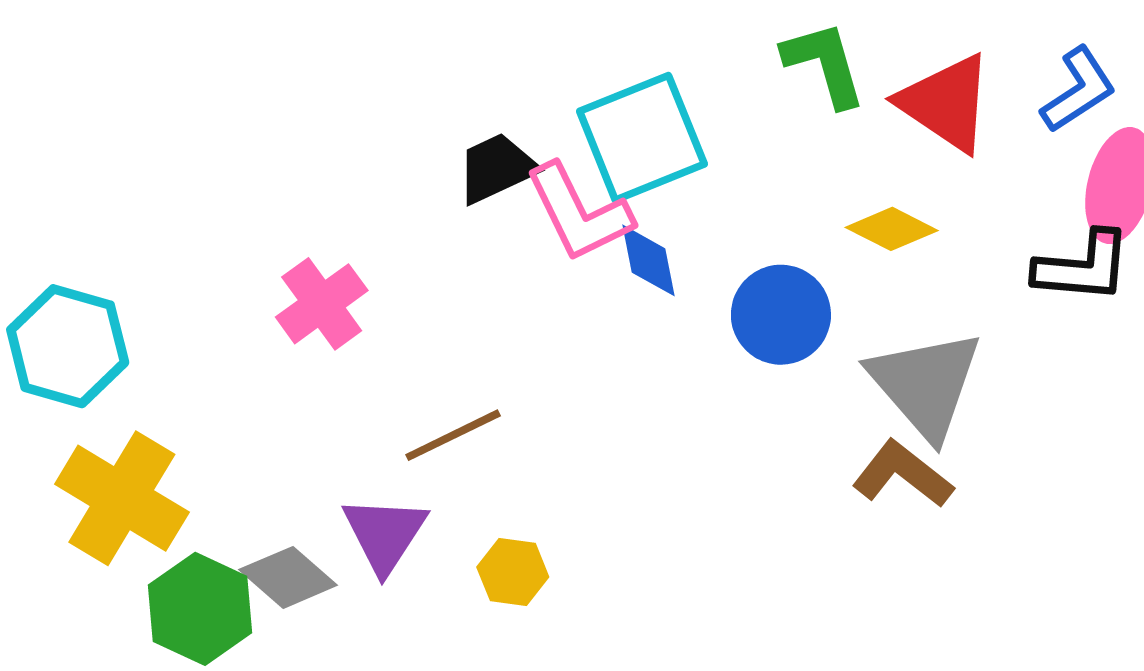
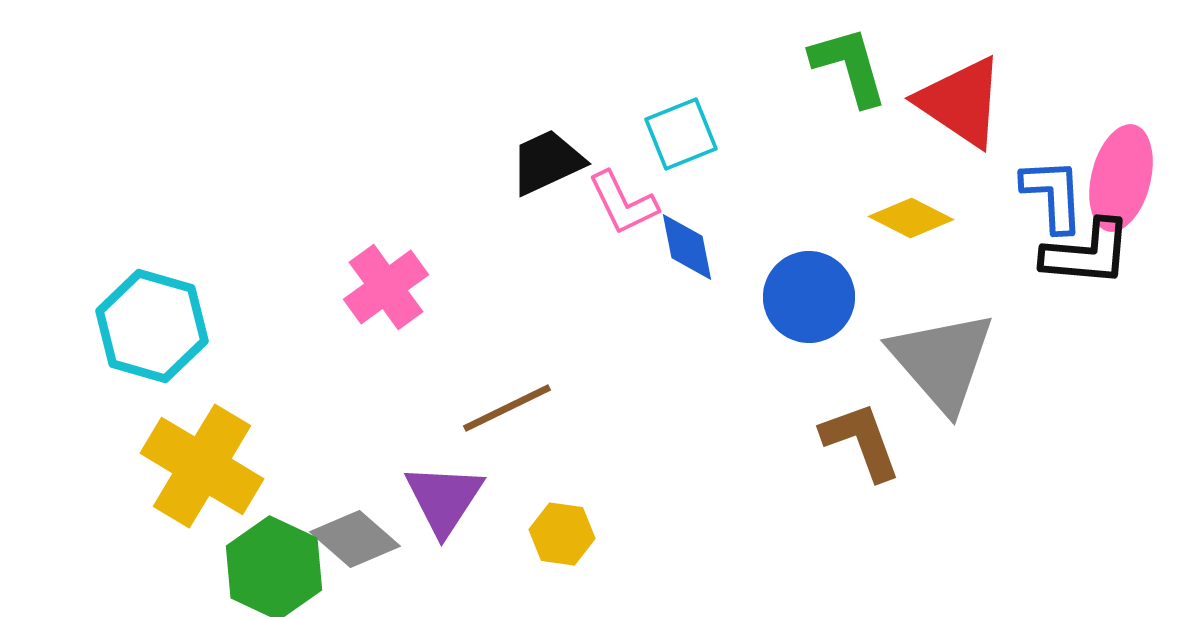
blue L-shape: (1078, 90) -> (1053, 195), moved, turned -60
cyan square: (642, 138) -> (681, 134), size x0.6
pink L-shape: (579, 213) -> (623, 203), size x0.7
brown L-shape: (903, 474) -> (861, 441), moved, turned 32

